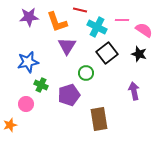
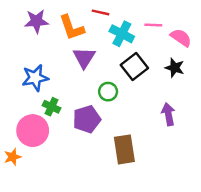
pink circle: (26, 104) -> (33, 131), size x1.6

